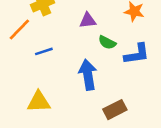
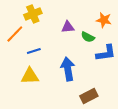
green semicircle: (107, 42) -> (88, 37), moved
yellow triangle: (39, 102) -> (30, 76), moved

